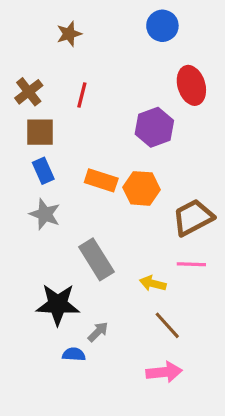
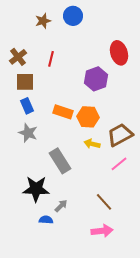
blue circle: (162, 26) -> (73, 16), moved
pink line: (191, 264) -> (119, 164), turned -42
yellow arrow: (153, 283) -> (92, 144), moved

